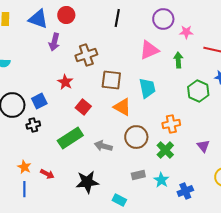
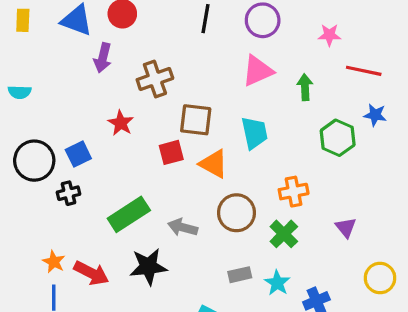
purple circle: (163, 19) -> (263, 20), moved
pink star: (186, 32) -> (329, 35), moved
red square: (83, 107) -> (171, 152), moved, turned 35
red arrow: (47, 174) -> (91, 273), size x1.5
black star: (87, 182) -> (148, 267), moved

